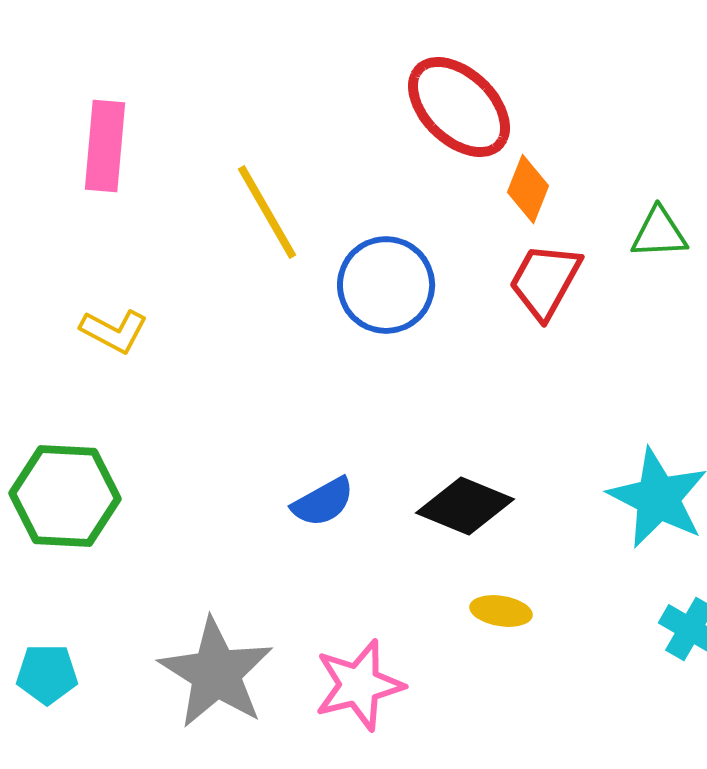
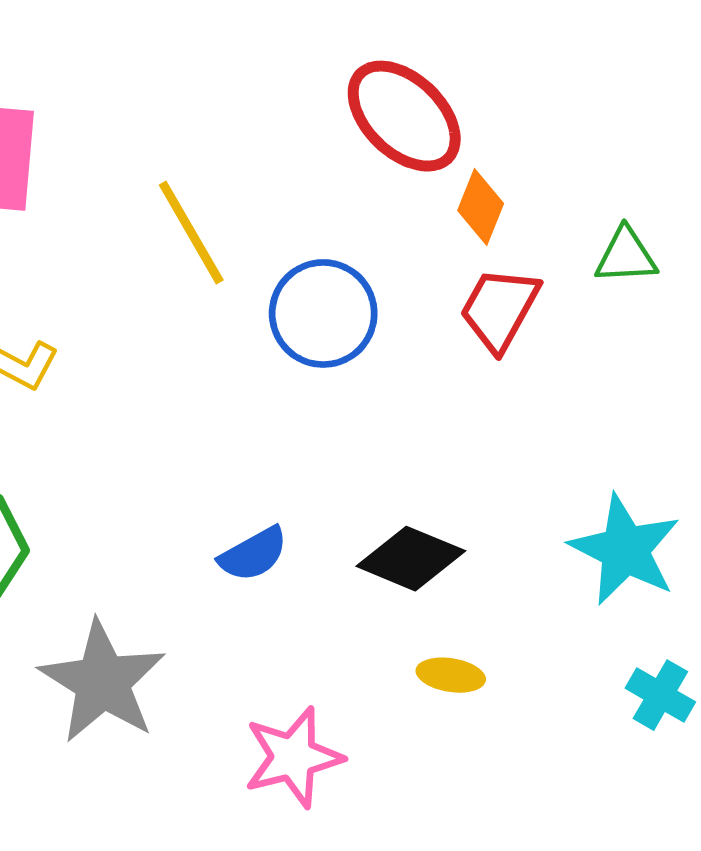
gray star: (216, 673) -> (102, 682), moved

